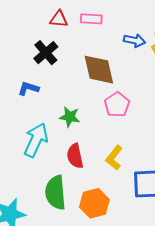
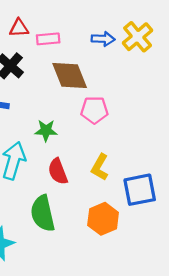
pink rectangle: (91, 19) -> (48, 39), moved
pink pentagon: (117, 105) -> (94, 110), turned -30
orange hexagon: (94, 203) -> (103, 219), moved

